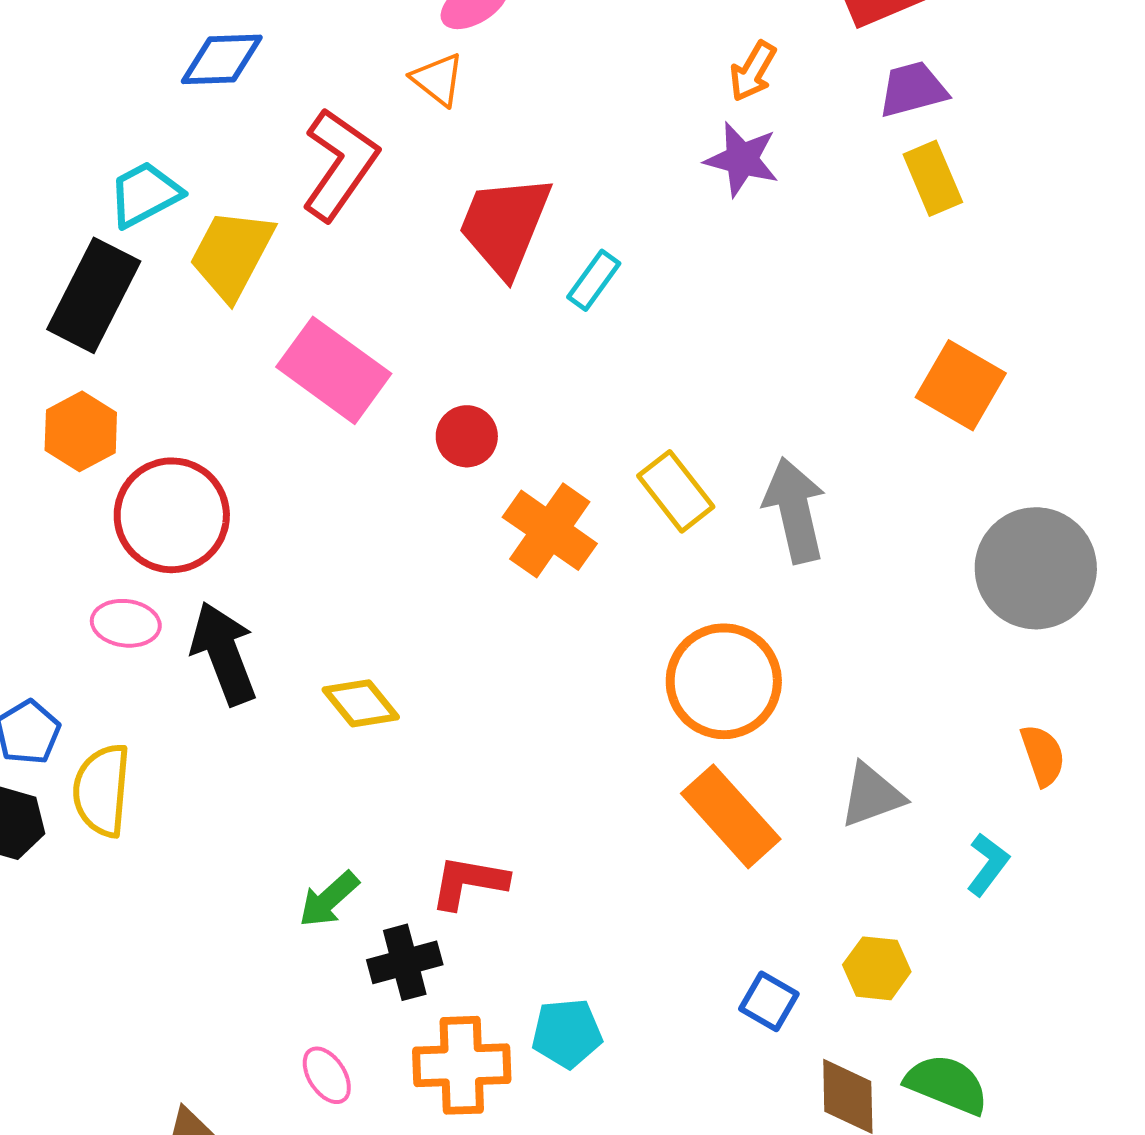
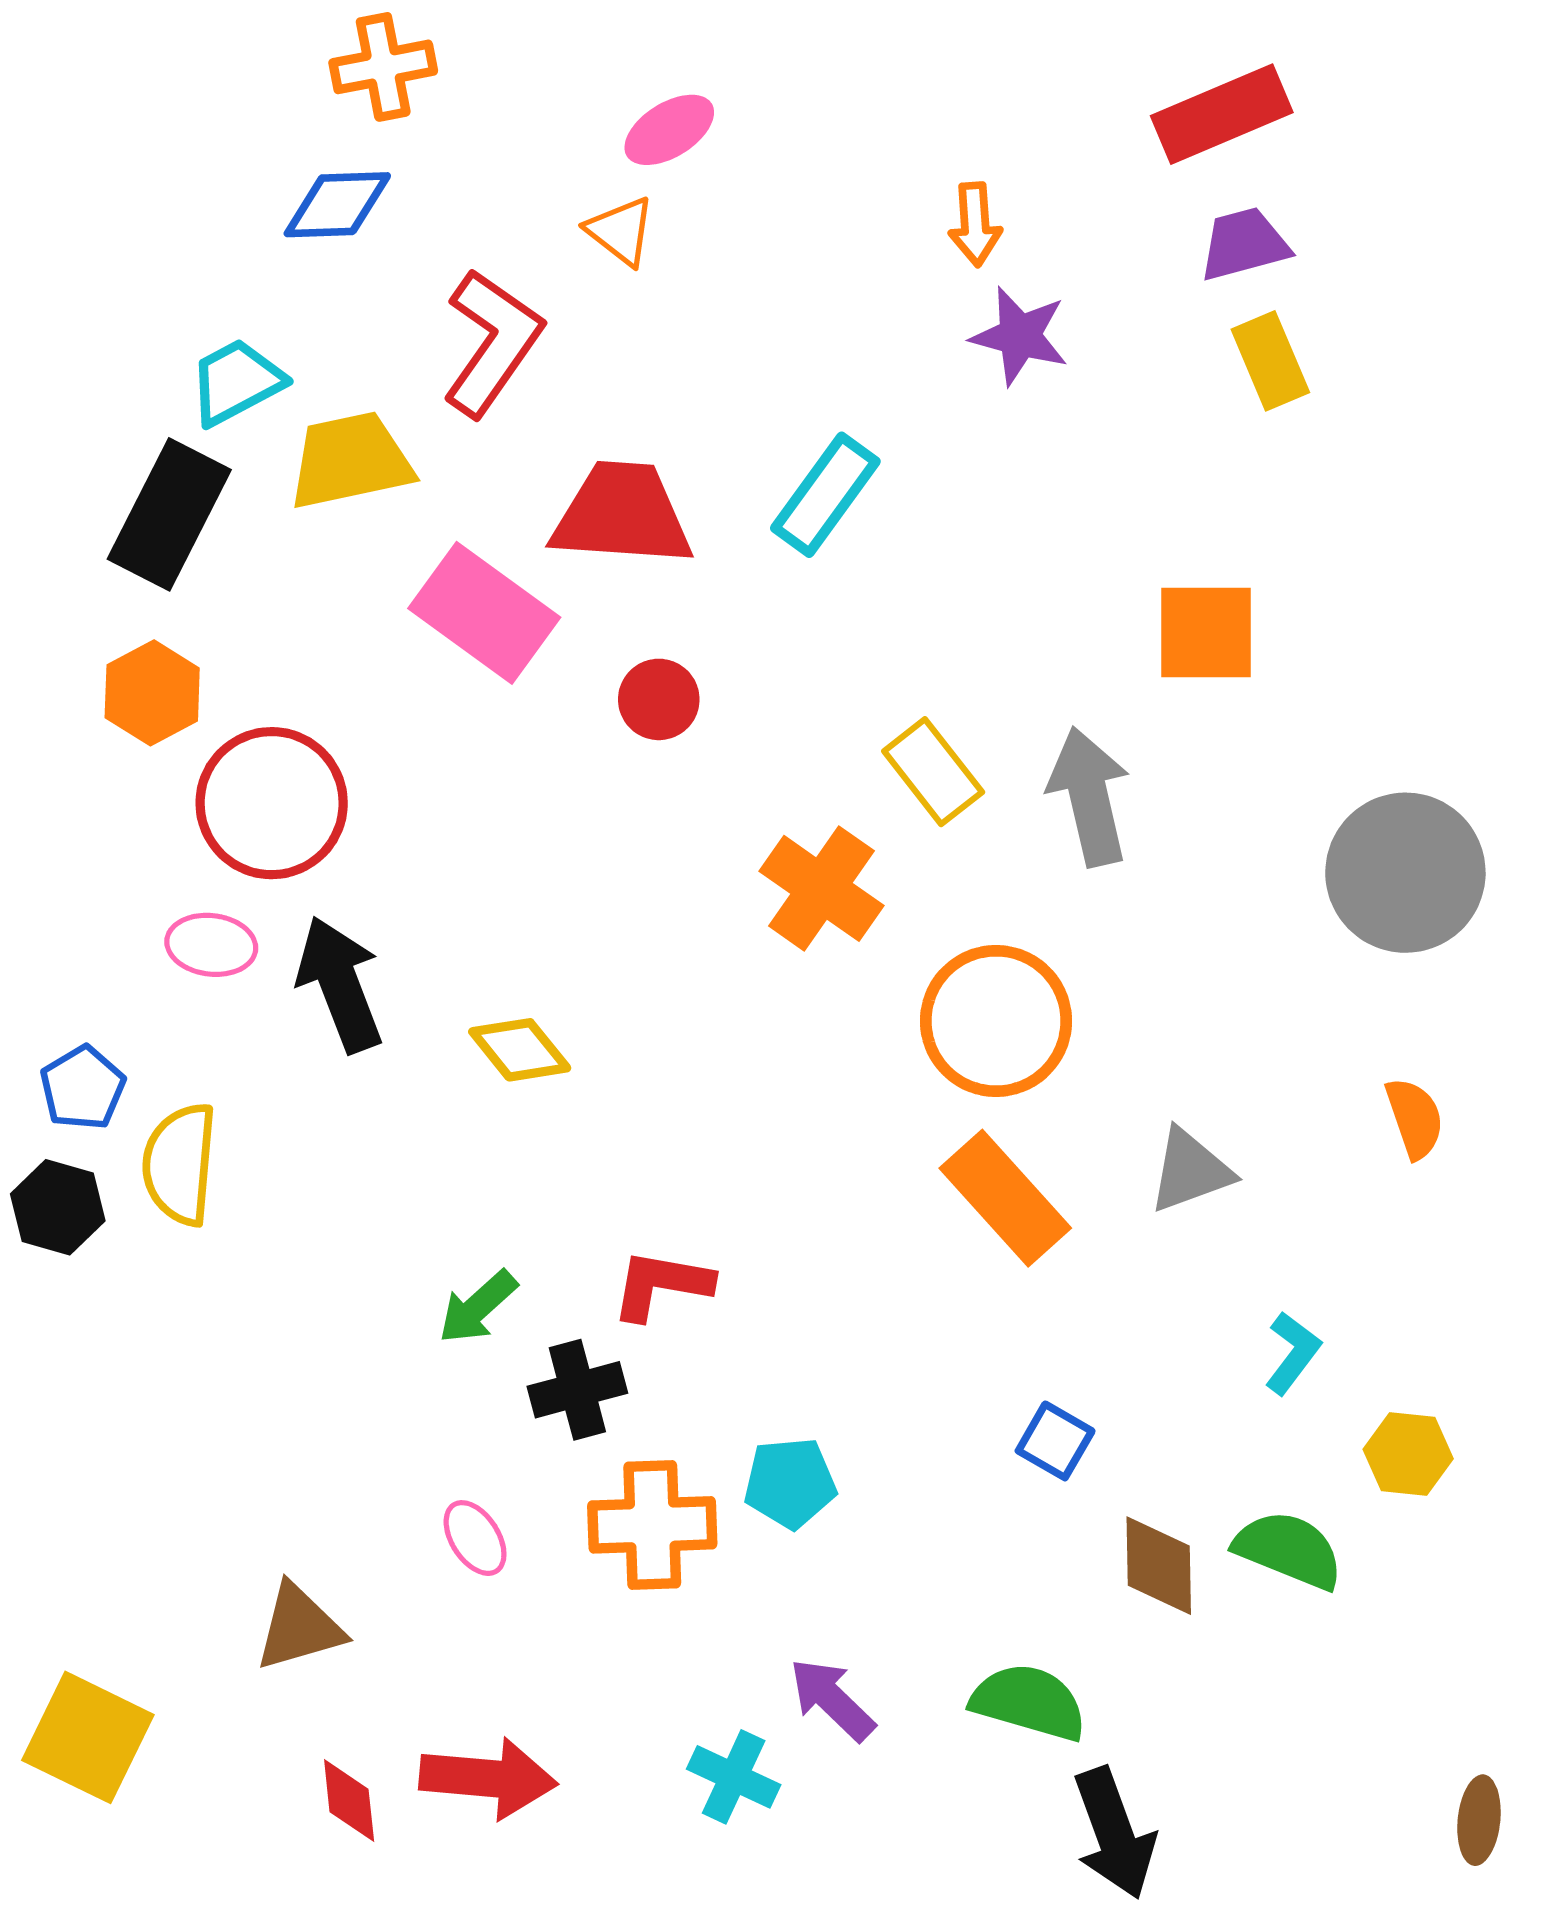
orange arrow: (753, 71) -> (975, 224), moved, turned -34
red trapezoid: (505, 225) -> (622, 514), moved, turned 72
yellow trapezoid: (232, 254) -> (350, 461), turned 50
cyan rectangle: (594, 280) -> (825, 495), size x1.5
orange square: (961, 385) -> (1206, 633), moved, turned -30
orange cross: (550, 530) -> (821, 888), moved
cyan L-shape: (988, 864) -> (1293, 1353), moved
yellow hexagon: (877, 968) -> (1408, 1454), moved

